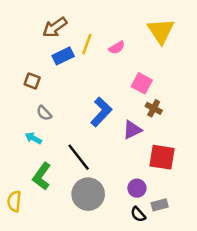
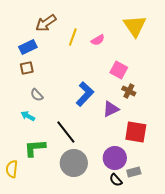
blue rectangle: (63, 56) -> (28, 47), moved
brown square: (32, 81) -> (27, 68), turned -32
green L-shape: (42, 176) -> (35, 148), turned 50
purple circle: (137, 188) -> (115, 158), size x1.5

